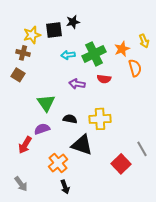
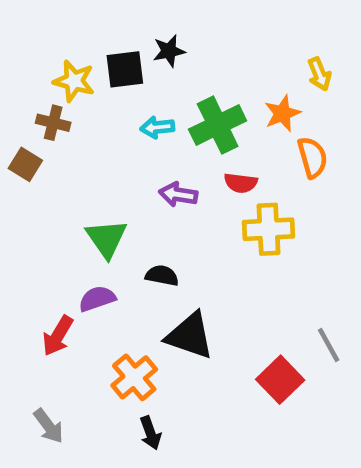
yellow star: (32, 35) -> (74, 81), turned 30
yellow arrow: (144, 41) -> (319, 74), moved
brown square: (18, 75) -> (25, 164), moved
yellow cross: (100, 119) -> (268, 229), moved

